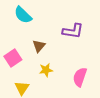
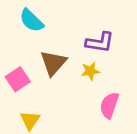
brown triangle: (39, 46) -> (53, 63), size x1.5
yellow star: (46, 70) -> (90, 71), moved

